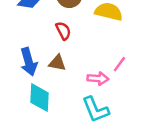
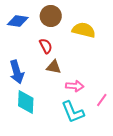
brown triangle: (57, 63) -> (54, 67), moved
pink line: (119, 64) -> (102, 100), moved

